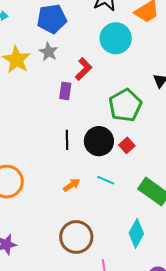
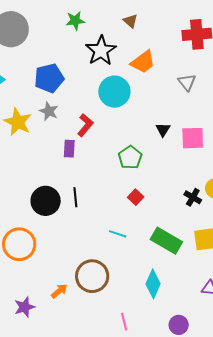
green pentagon: (125, 105) -> (130, 157), size x0.7
black circle: (99, 141) -> (46, 201), moved
orange arrow: (72, 185) -> (59, 291), moved
brown circle: (76, 237) -> (92, 276), moved

